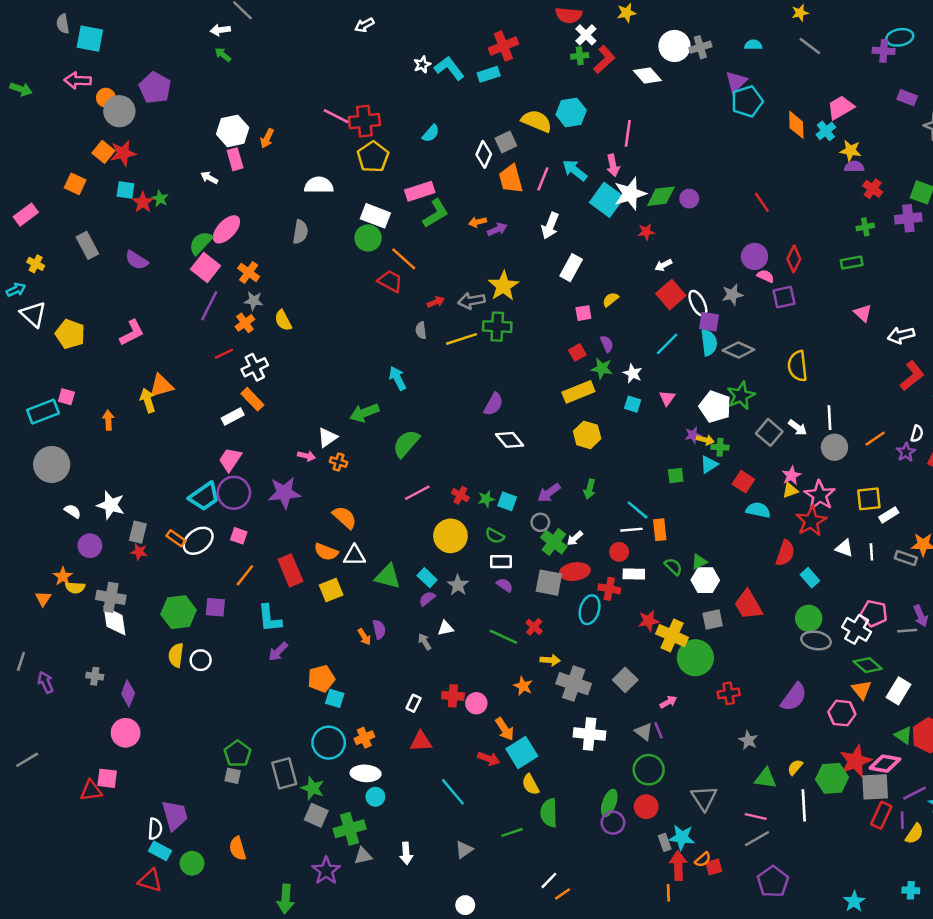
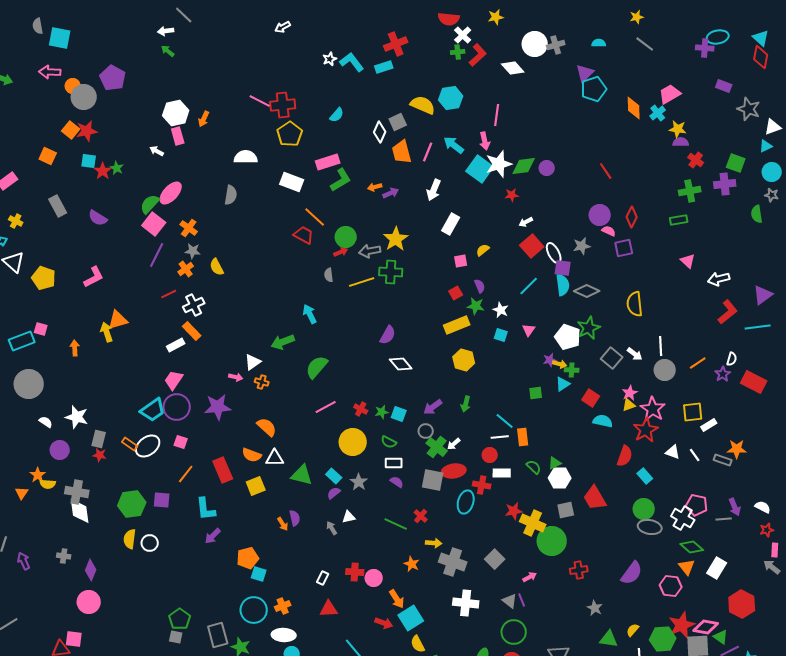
green cross: (865, 227) -> (690, 191), size x1.5
green circle: (368, 238) -> (346, 237), moved
white line: (871, 552) -> (695, 455), turned -32
green triangle: (903, 735) -> (721, 637), moved

